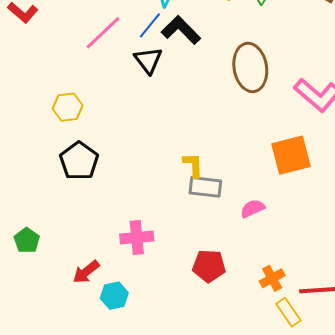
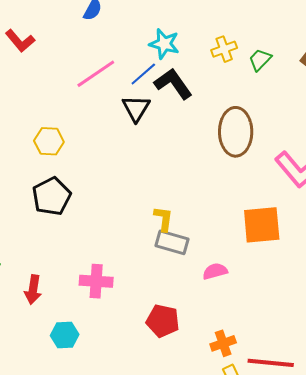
red arrow: (86, 272) -> (33, 290), moved, turned -52

